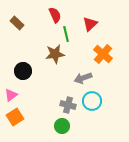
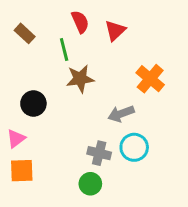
red triangle: (90, 24) -> (115, 31), moved
green line: (66, 34) -> (64, 49), moved
orange square: (15, 117) -> (22, 171), turned 30

